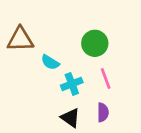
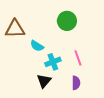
green circle: (95, 43) -> (67, 21), moved
black triangle: (70, 118) -> (44, 81), moved, turned 35

